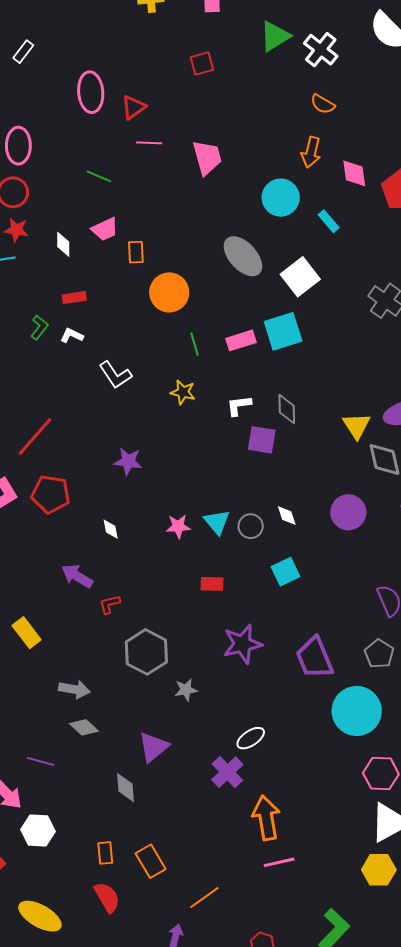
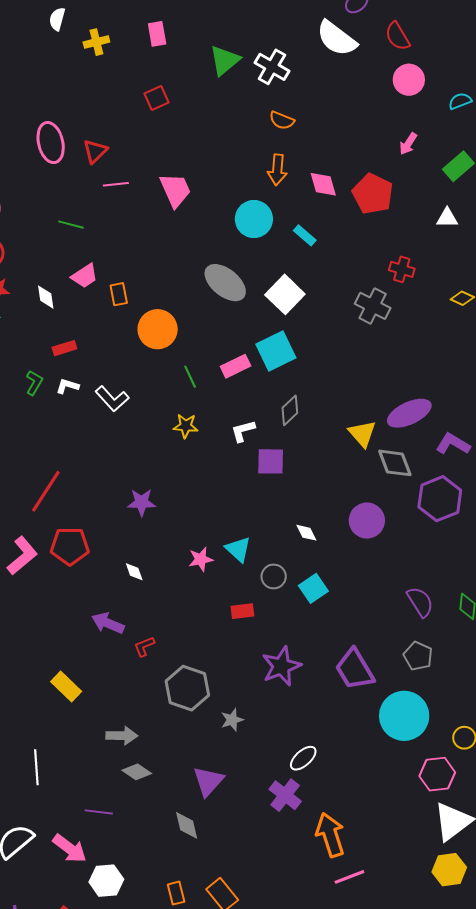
white L-shape: (115, 375) -> (112, 399), moved
gray diamond: (287, 409) -> (290, 410), moved, turned 56
gray circle: (251, 526) -> (274, 576), moved

